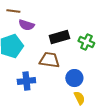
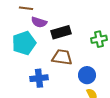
black rectangle: (59, 37) -> (61, 32), moved
green cross: (86, 42) -> (99, 39), turned -35

